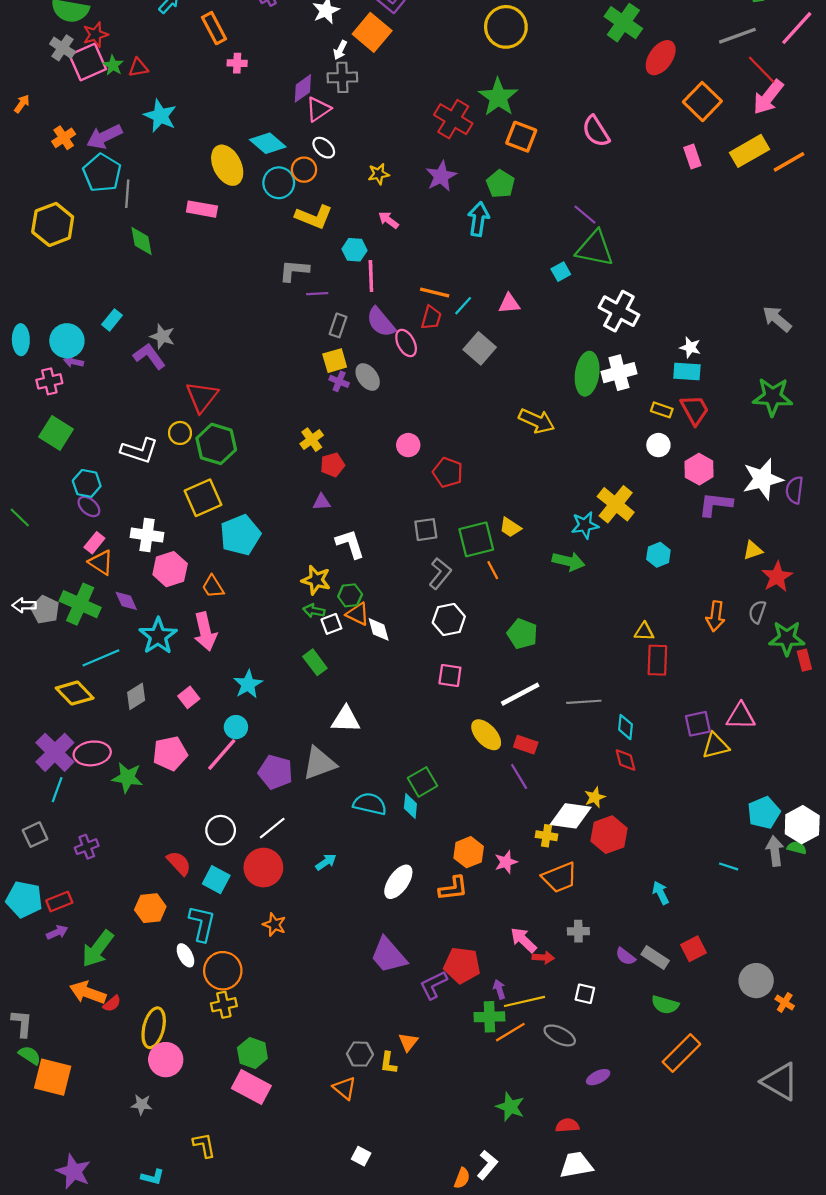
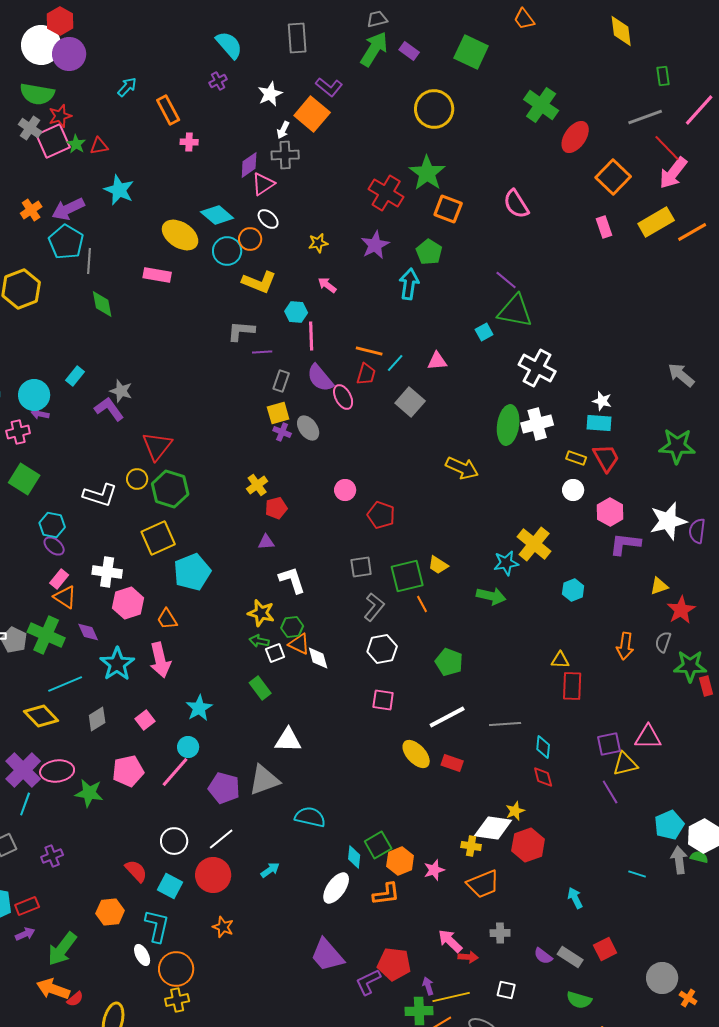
yellow ellipse: (227, 165) -> (180, 235), turned -30
purple line: (519, 776) -> (610, 792), moved
green square: (423, 782) -> (378, 845), moved
cyan diamond: (410, 806) -> (354, 857), moved

